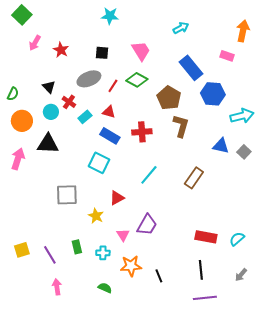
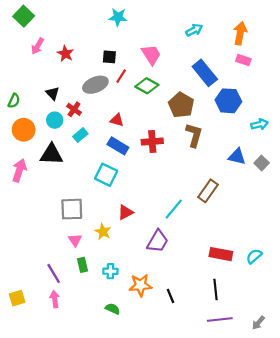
orange arrow: (243, 31) -> (240, 33), moved
red line: (113, 86) -> (121, 76), moved
cyan arrow: (242, 116) -> (259, 124), size x0.7
cyan rectangle: (85, 117) -> (80, 135), moved
cyan line: (149, 175) -> (174, 209), moved
pink triangle: (123, 235) -> (75, 240), moved
yellow square: (22, 250) -> (17, 298), moved
gray arrow: (241, 275) -> (258, 323), moved
pink arrow: (57, 287) -> (55, 299), moved

